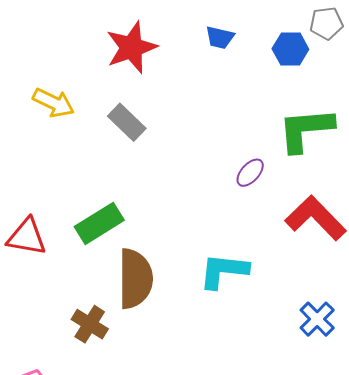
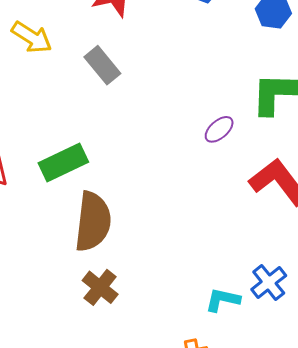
cyan L-shape: (224, 271) -> (223, 300), moved, size x0.7
brown cross: (90, 324) -> (100, 287), moved

